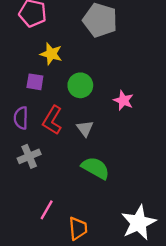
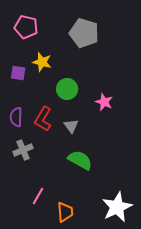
purple square: (35, 82) -> (18, 73), moved

